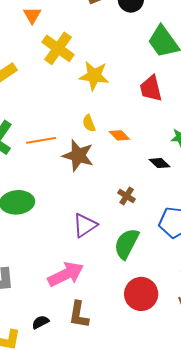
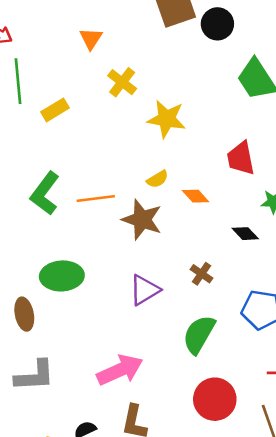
yellow cross: (58, 48) -> (122, 82), size x0.7
red trapezoid: (151, 88) -> (241, 158), moved
yellow semicircle: (89, 123) -> (157, 179), turned -102
purple triangle: (85, 225) -> (144, 290), moved

